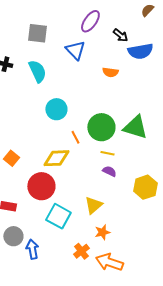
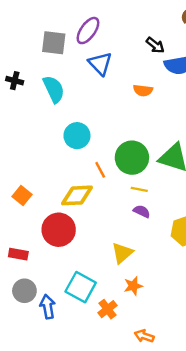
purple ellipse: (90, 21) -> (88, 31), moved
cyan square: (58, 216) -> (81, 287), moved
orange arrow: (109, 262) -> (144, 336), moved, size x0.6

